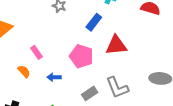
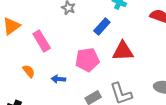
pink rectangle: (36, 52) -> (42, 41), moved, size x1.5
pink pentagon: (81, 56) -> (87, 60), turned -30

